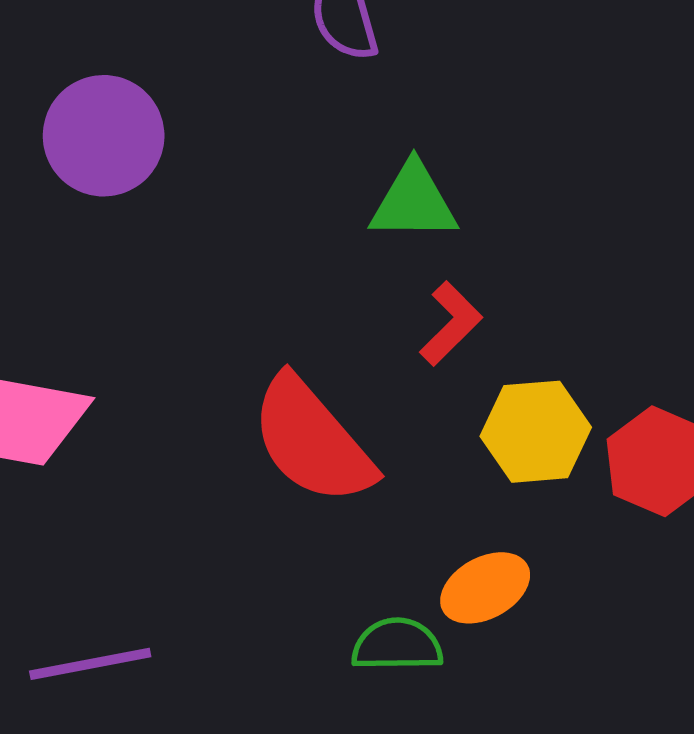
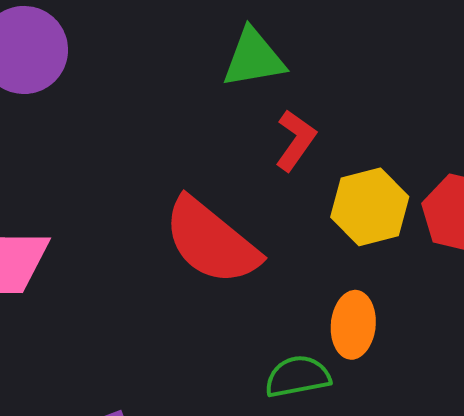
orange ellipse: (485, 588) -> (353, 325), turned -46

